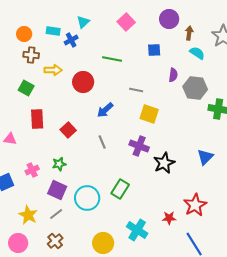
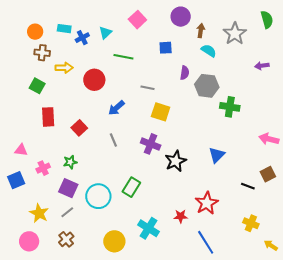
cyan triangle: (83, 22) -> (105, 33), moved
pink triangle: (10, 139) -> (21, 150), moved

